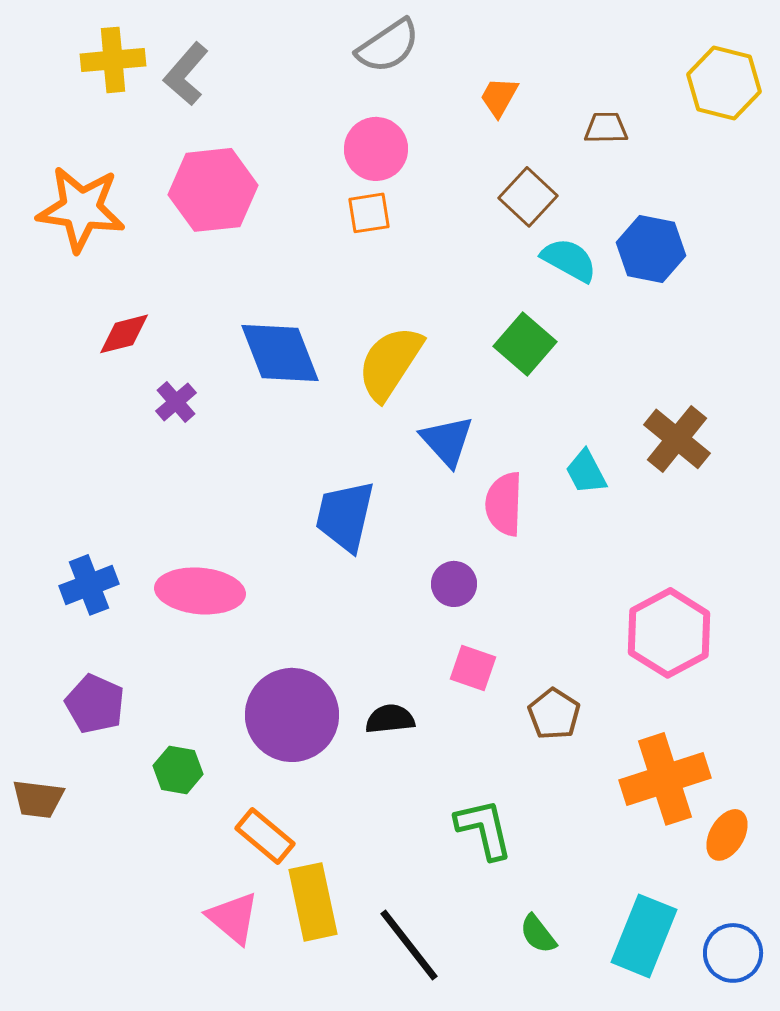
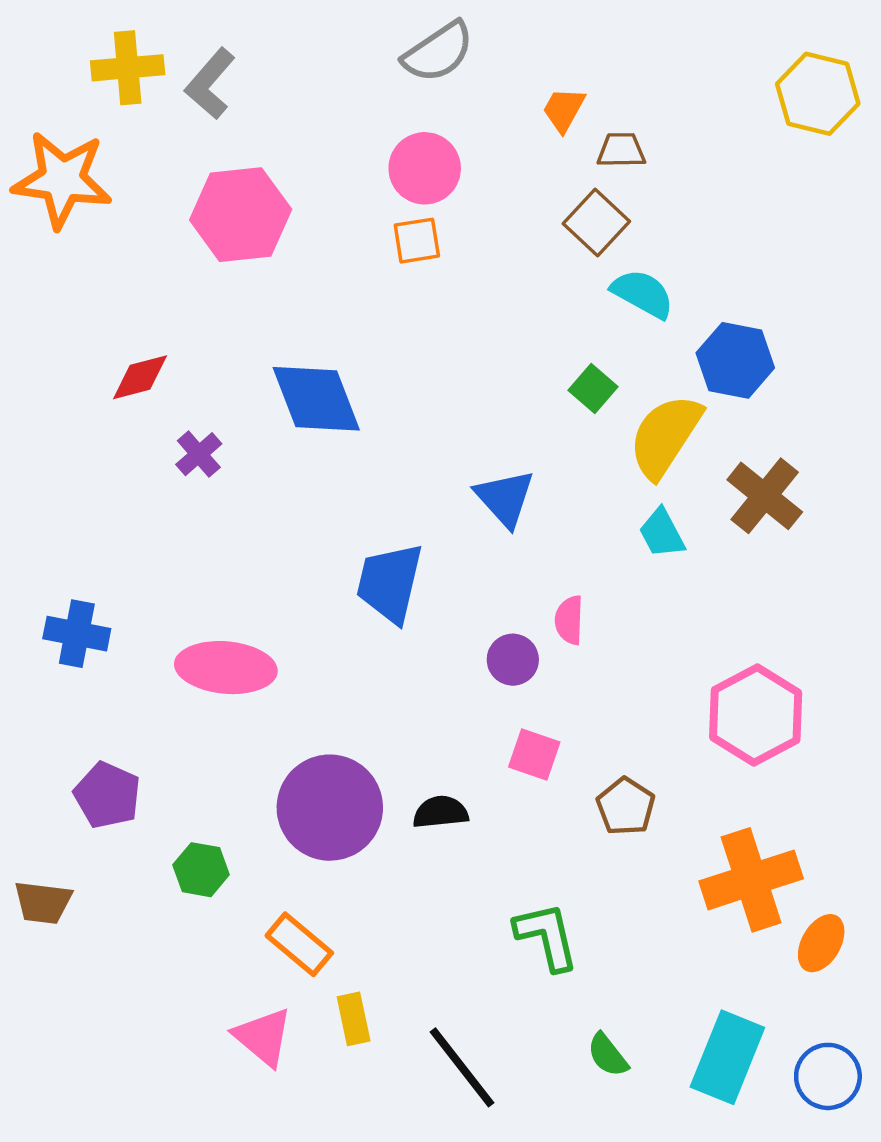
brown trapezoid: (606, 128) -> (621, 150), moved
orange star: (81, 209) -> (62, 180), moved
blue hexagon: (651, 249) -> (735, 360), moved
green square: (525, 344) -> (593, 389), size x0.7
yellow semicircle: (390, 363) -> (665, 436), moved
pink semicircle: (504, 504) -> (569, 620), moved, size x0.7
blue cross: (89, 585) -> (77, 634), moved, turned 32
yellow rectangle: (313, 902) -> (354, 1019), size x0.6

